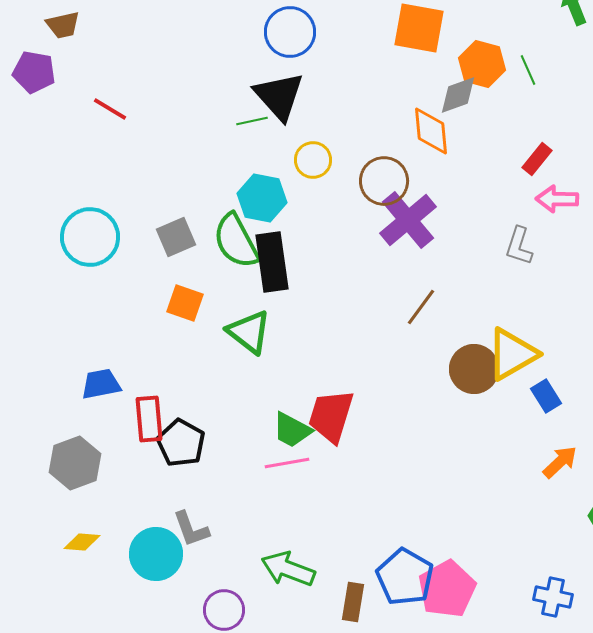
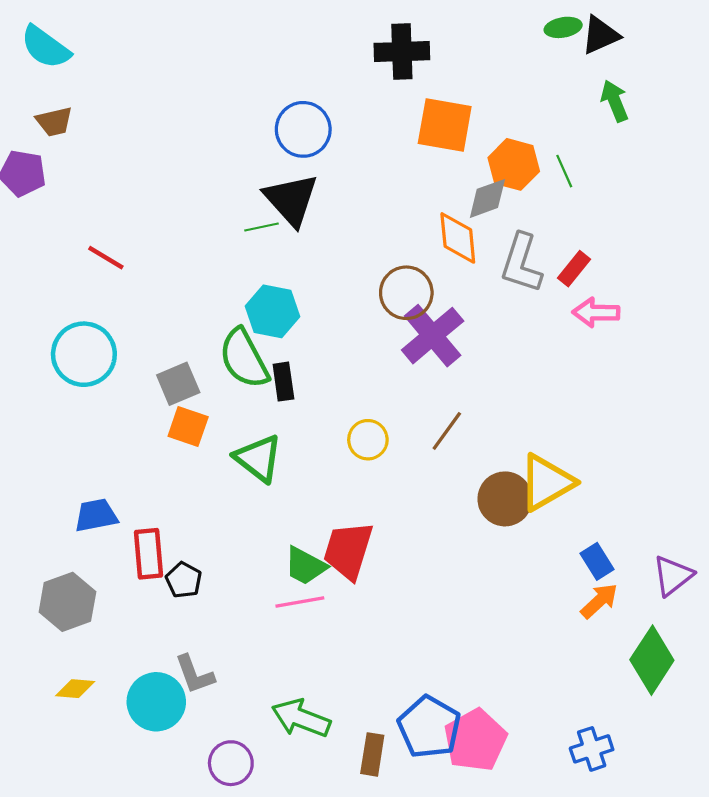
red line: (110, 109) -> (106, 258), moved
yellow circle: (313, 160) -> (368, 440), moved
gray square: (176, 237) -> (178, 384), moved
gray L-shape: (519, 246) -> (521, 263), moved, size x1.4
black rectangle: (272, 262) -> (283, 382), size x0.6
blue rectangle: (546, 396) -> (597, 561), moved
black pentagon: (181, 443) -> (184, 580), size x0.7
blue cross: (553, 597) -> (592, 749), turned -30

